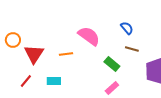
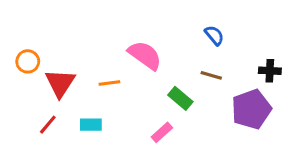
blue semicircle: (127, 28) -> (214, 35), moved
pink rectangle: (112, 88) -> (162, 132), moved

